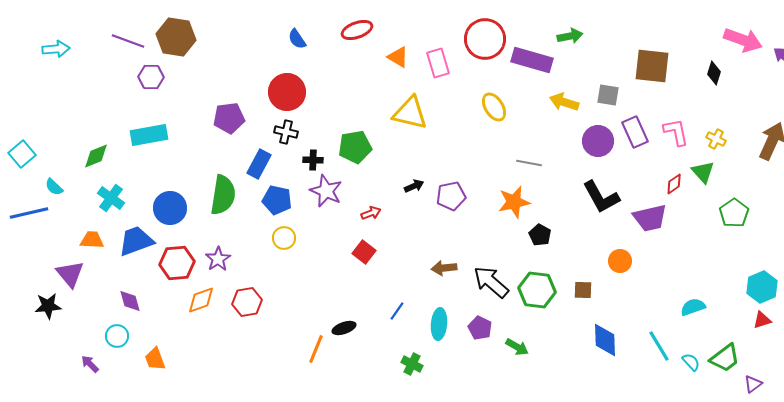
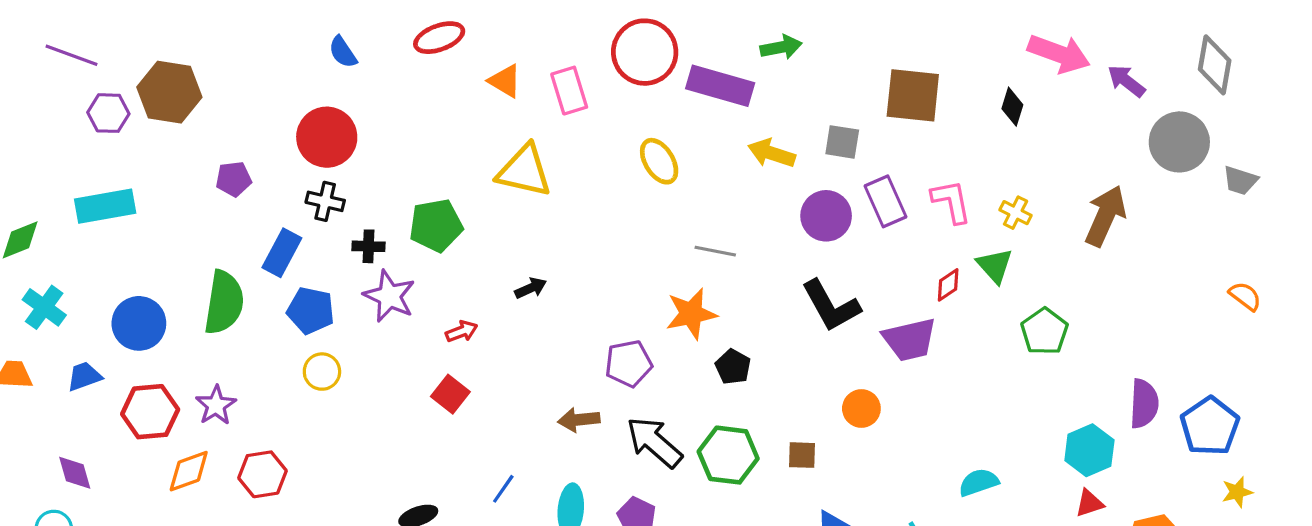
brown hexagon: (176, 37) -> (169, 92), moved
purple pentagon: (229, 118) -> (234, 179), size x0.7
purple pentagon: (451, 196) -> (629, 364), moved
blue trapezoid: (136, 241) -> (84, 376), size x0.6

